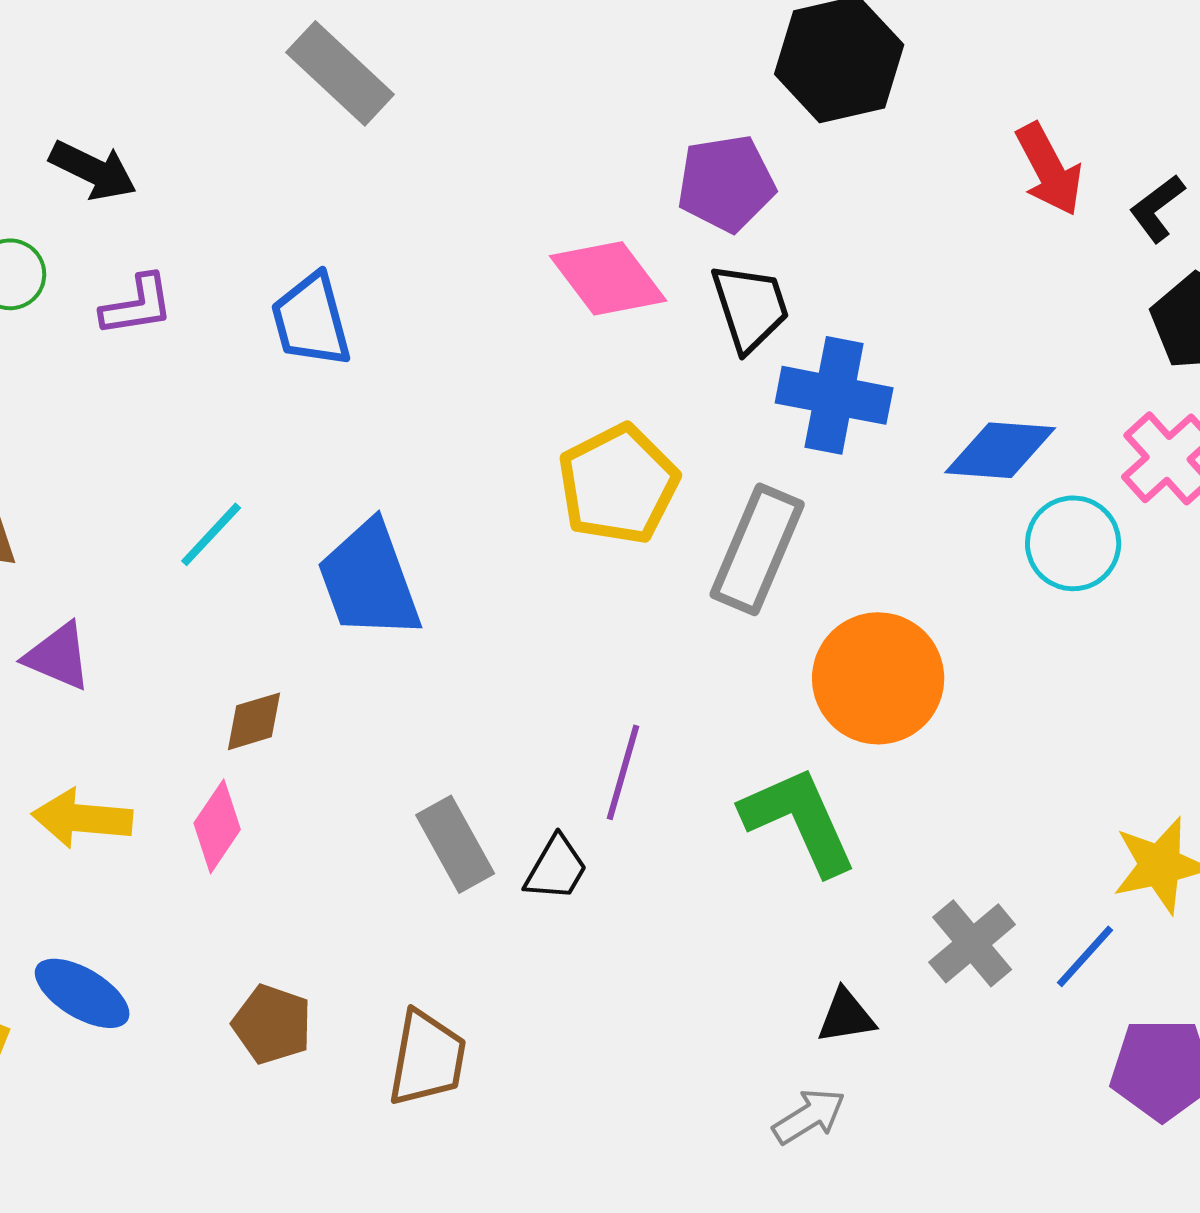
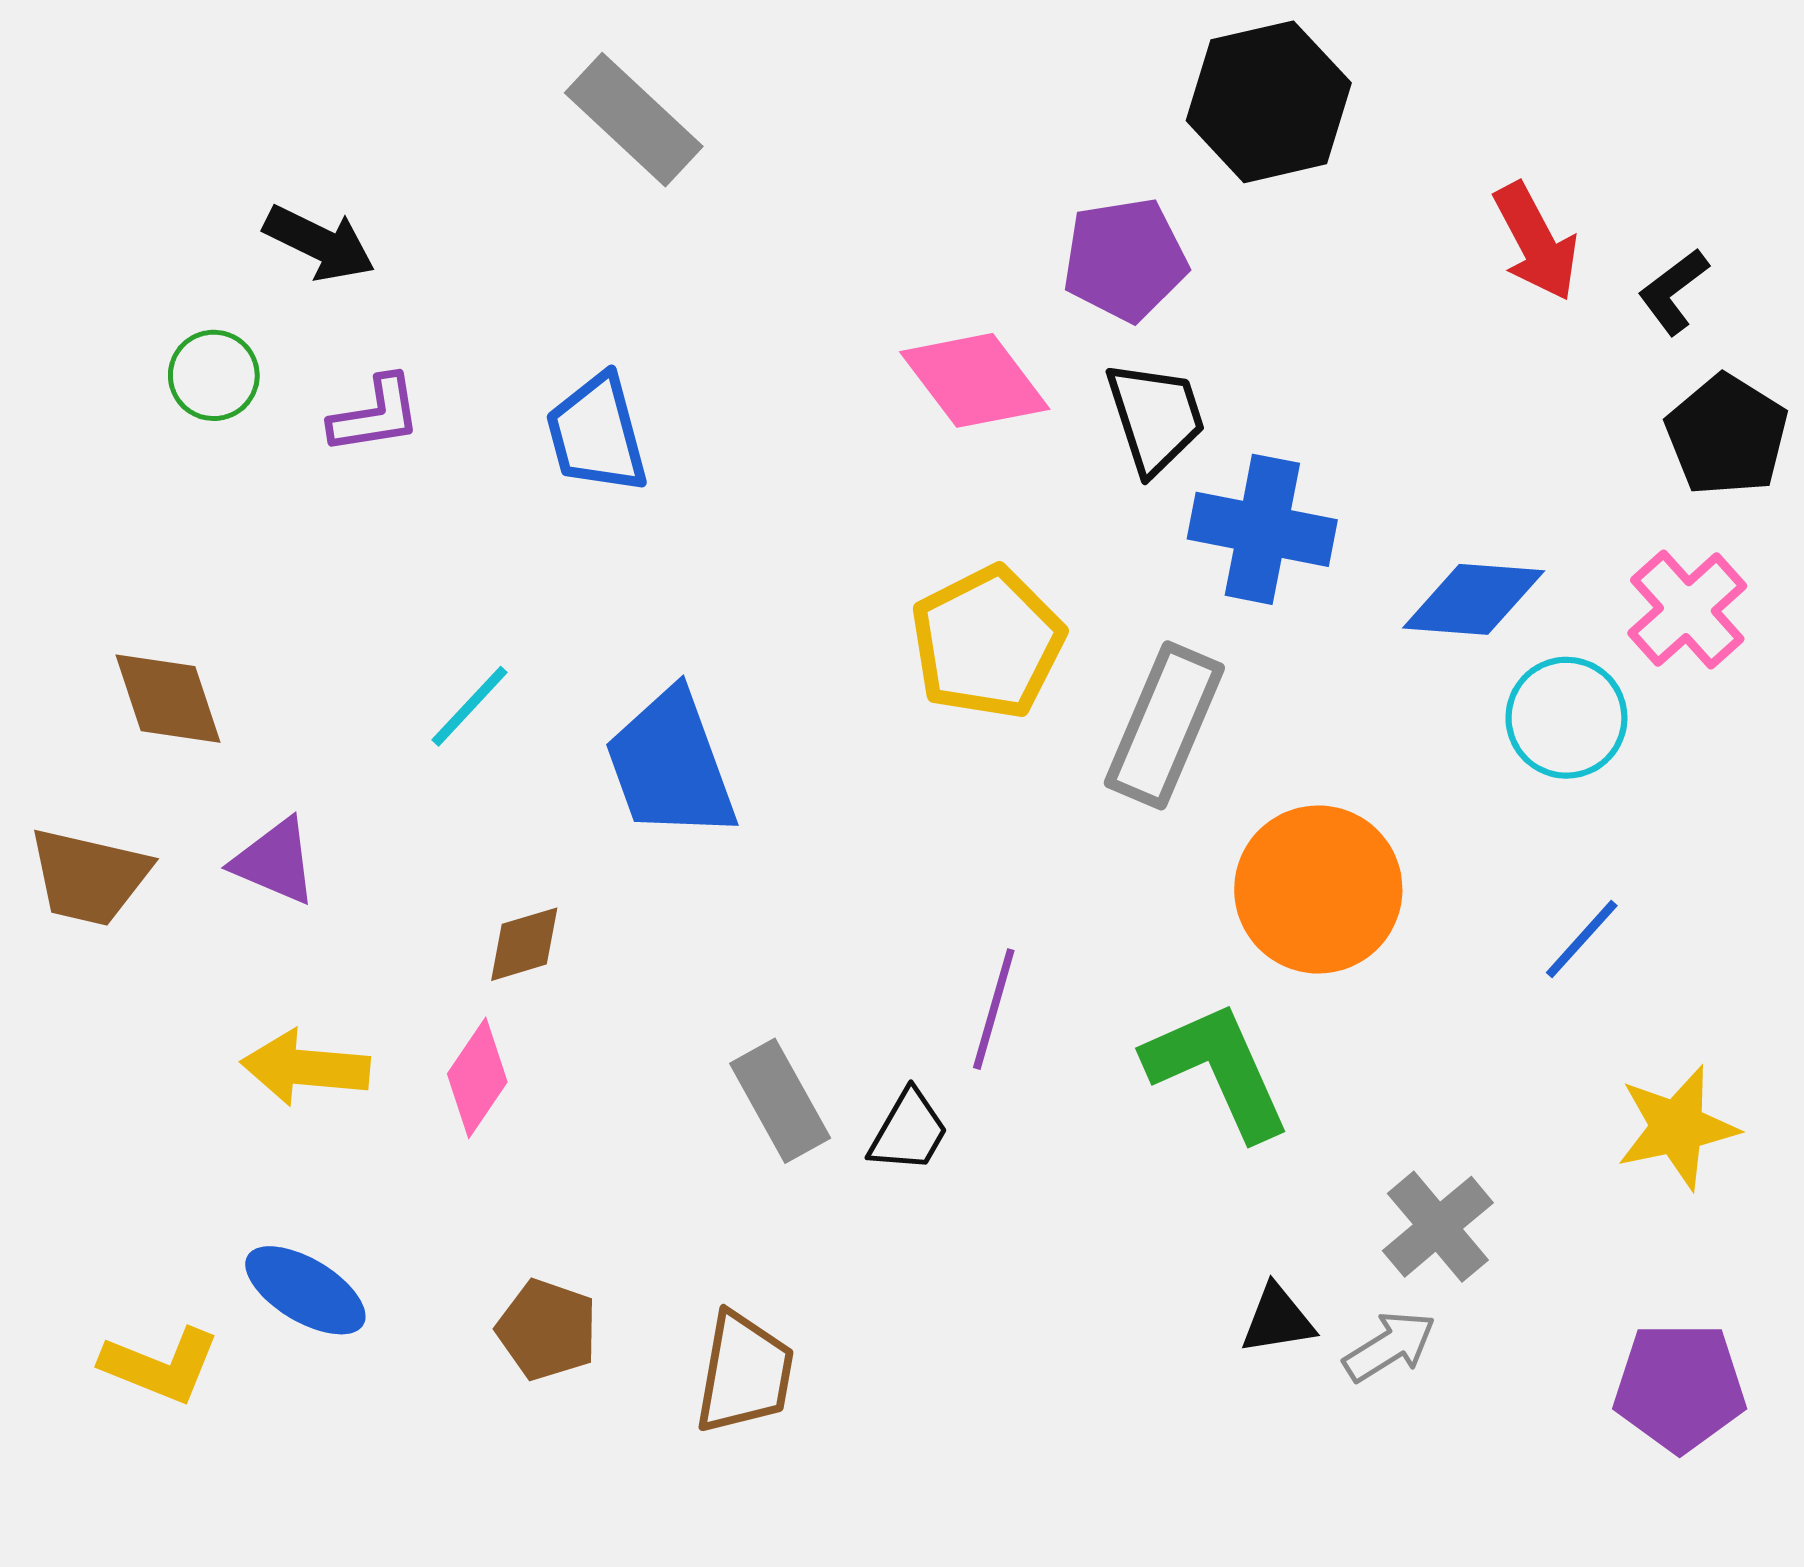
blue line: (1085, 956) -> (1582, 939), moved
gray arrow: (809, 1116) -> (1390, 1346), moved

